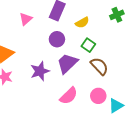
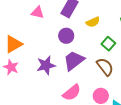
pink triangle: (26, 19) -> (38, 12), turned 48
green square: (88, 45) -> (108, 44), moved

